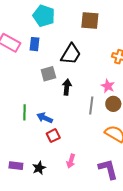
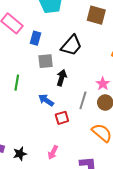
blue rectangle: (35, 44) -> (36, 38), moved
green line: (24, 112) -> (17, 83), moved
blue arrow: (45, 118) -> (46, 100), moved
red square: (53, 136) -> (62, 118), moved

